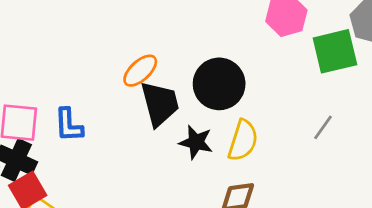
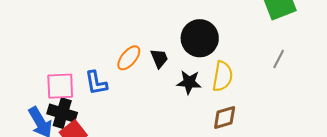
orange ellipse: (140, 71) -> (129, 58), moved
black trapezoid: (160, 104) -> (159, 58), size x0.6

